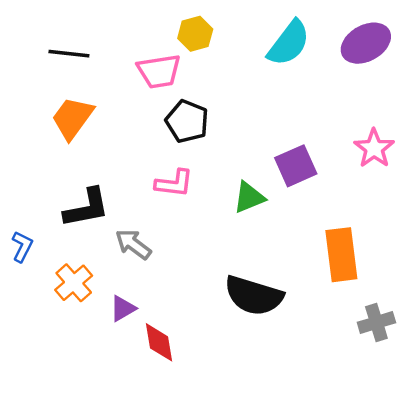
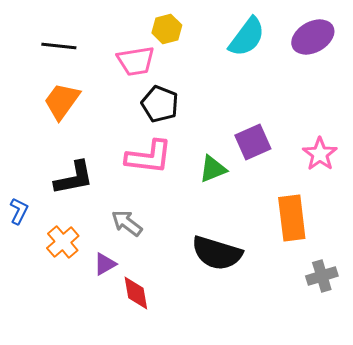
pink star: (374, 148) -> (320, 154), moved
pink L-shape: (174, 183) -> (149, 157), size x1.4
gray arrow: (133, 244) -> (127, 223), moved

